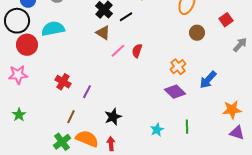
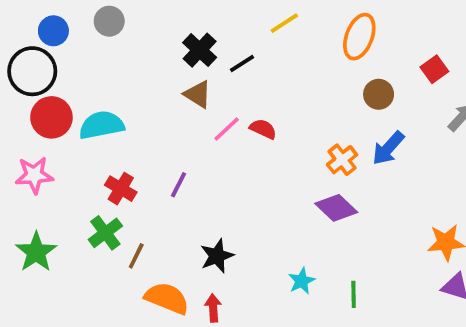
cyan semicircle: (53, 29) -> (102, 125), moved
red semicircle: (137, 51) -> (263, 129), turned 96
blue arrow: (208, 80) -> (388, 148), moved
purple line: (87, 92) -> (178, 185), moved
green star: (19, 115) -> (36, 252), size x1.5
green line: (187, 127) -> (354, 294), moved
green cross: (62, 142) -> (105, 233), moved

